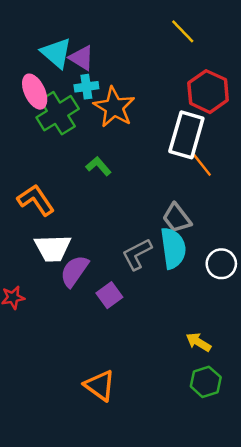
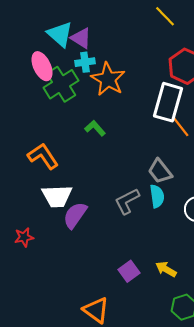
cyan semicircle: (173, 248) -> (157, 196), size x0.7
purple square: (109, 295) -> (129, 271), moved
yellow arrow: (198, 342) -> (166, 269), moved

